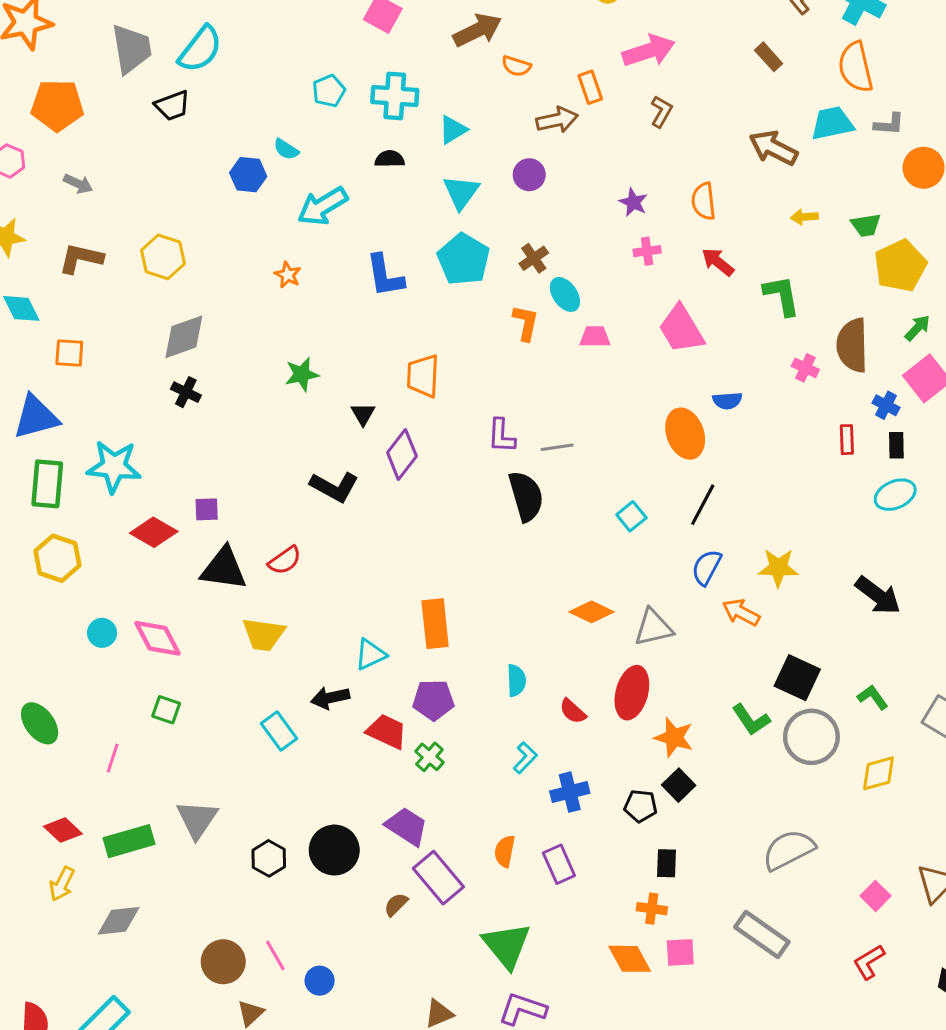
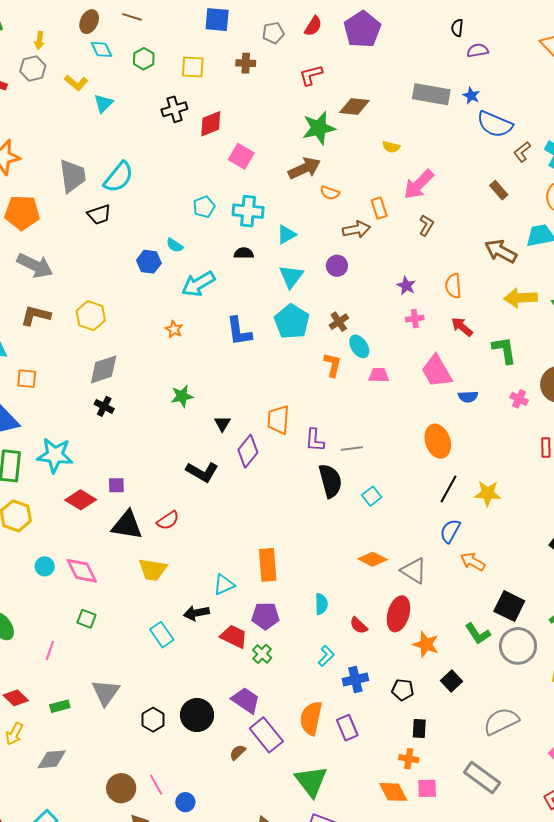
pink arrow: (649, 51) -> (419, 184), turned 152
gray arrow: (78, 184) -> (35, 265), size x1.8
yellow arrow: (804, 217) -> (520, 298), size x1.8
orange trapezoid: (423, 376) -> (278, 420), moved
blue semicircle: (727, 401) -> (468, 397), moved
cyan square: (631, 516) -> (372, 496), moved
yellow star: (778, 568) -> (488, 493), moved
gray triangle: (653, 628) -> (414, 571), turned 44
black square: (679, 785) -> (451, 681), moved
green rectangle: (129, 841) -> (60, 706), size x0.6
orange semicircle: (505, 851) -> (311, 718), size x1.6

